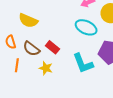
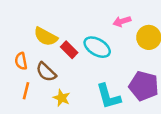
cyan ellipse: (86, 27) -> (97, 47), moved
red rectangle: (52, 47) -> (69, 50), moved

